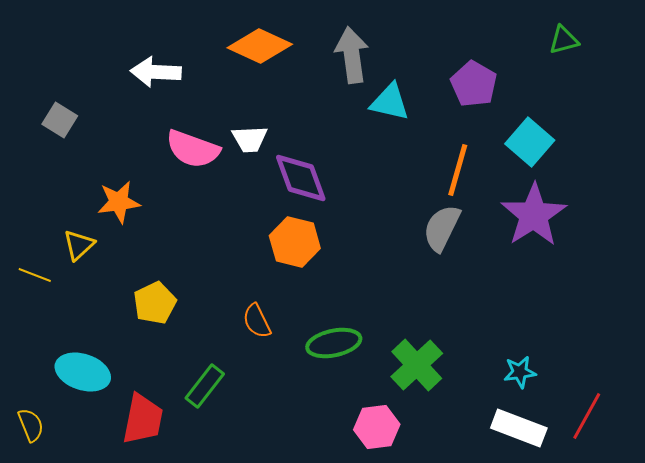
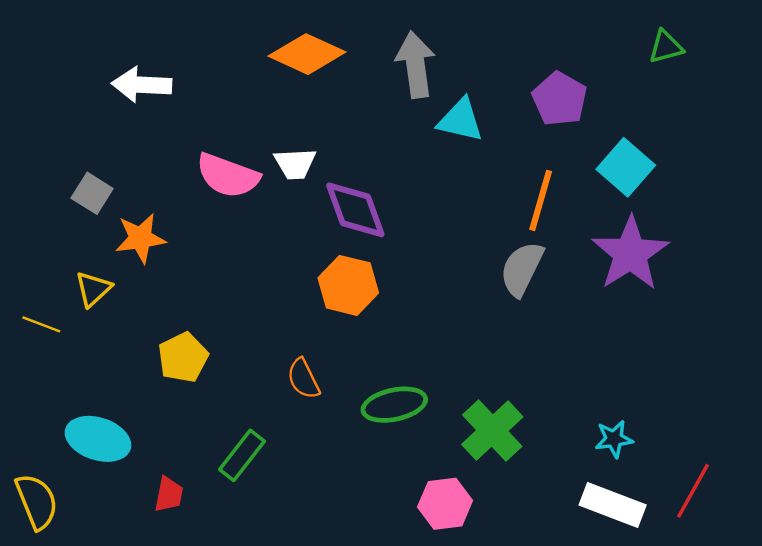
white arrow: (156, 72) -> (142, 85), moved
gray square: (60, 120) -> (92, 193), moved
red trapezoid: (143, 419) -> (169, 494), size x0.6
yellow semicircle: (31, 425) -> (37, 501), size x1.4

